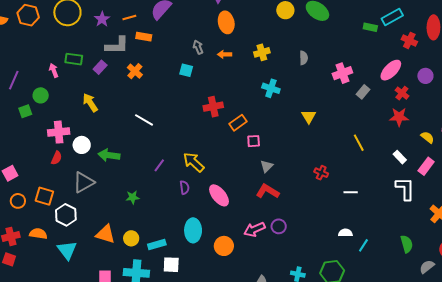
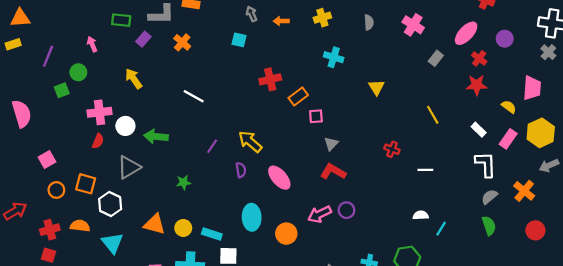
green rectangle: (74, 59) -> (121, 20), moved
pink cross: (342, 73) -> (413, 25), moved, turned -36
cyan rectangle: (157, 244) -> (212, 234), turned 36
gray semicircle: (427, 267) -> (489, 197), moved

